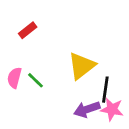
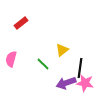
yellow triangle: (82, 66) -> (62, 50), size x0.6
green line: (36, 80) -> (43, 64), moved

